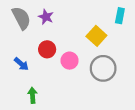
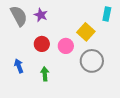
pink circle: (70, 61) -> (66, 46), moved
blue arrow: (21, 64) -> (19, 66), moved, turned -152
green arrow: (33, 95) -> (45, 74), moved

